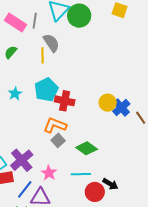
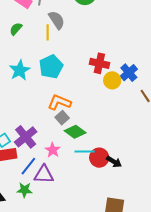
cyan star: (15, 94) -> (20, 70), size x1.5
red cross: (65, 101) -> (99, 63), moved
blue cross: (121, 108) -> (129, 73), moved
green diamond: (87, 148) -> (75, 132), moved
red circle: (95, 192) -> (99, 158), moved

